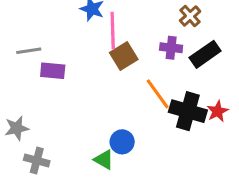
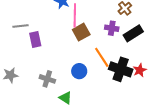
purple rectangle: (53, 71) -> (35, 40), turned 70
blue circle: (122, 142) -> (79, 71), moved
gray cross: (37, 161) -> (47, 79), moved

